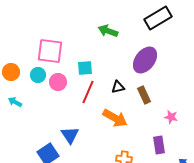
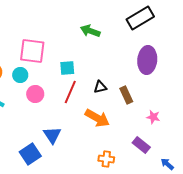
purple ellipse: (145, 60) -> (147, 60), moved, turned -32
pink circle: (58, 82) -> (35, 94), moved
purple rectangle: (159, 145) -> (141, 145), turned -42

